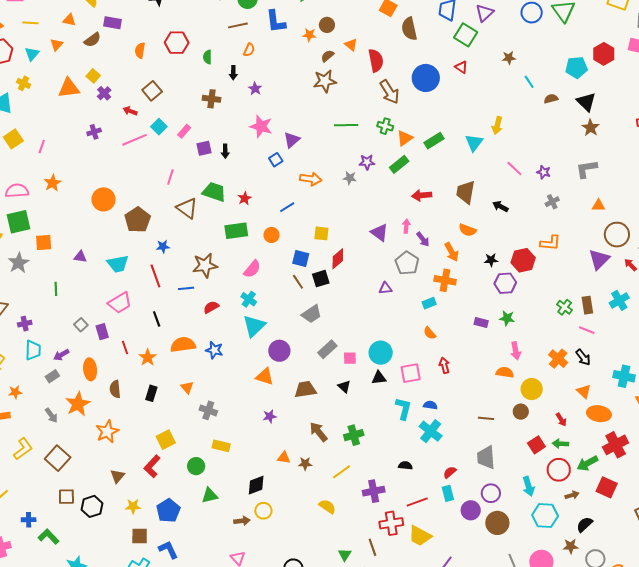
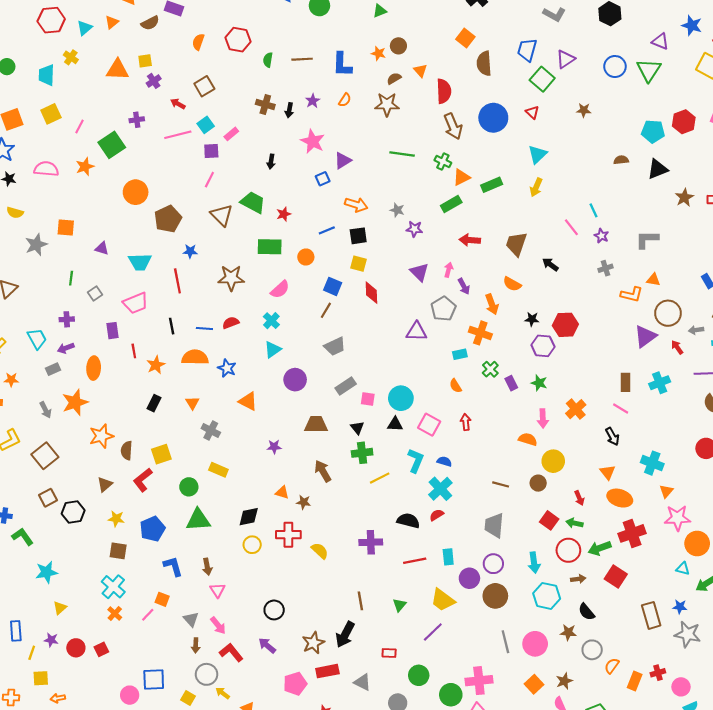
blue L-shape: (276, 22) -> (342, 64), moved
brown line: (238, 25) -> (302, 59), moved
orange semicircle: (249, 50) -> (345, 100), moved
black arrow: (233, 73) -> (289, 110), moved
yellow square: (93, 76) -> (145, 61), turned 32
cyan line: (529, 82) -> (593, 210), moved
black triangle: (586, 102) -> (658, 169), turned 45
yellow arrow: (497, 125) -> (536, 187), moved
brown star: (590, 128) -> (684, 198), moved
cyan triangle: (474, 143) -> (537, 154), moved
purple square: (204, 148) -> (211, 151), moved
purple star: (367, 162) -> (414, 229), moved
green square: (19, 222) -> (112, 145), moved, turned -30
orange L-shape: (550, 243) -> (632, 294), moved
red diamond: (338, 259) -> (371, 293), turned -60
black square: (321, 279) -> (358, 236), moved
brown line: (298, 282) -> (326, 310), turned 56
blue line: (186, 288) -> (204, 328), moved
purple triangle: (385, 288) -> (416, 332), size x1.5
green cross: (565, 307) -> (490, 369), moved
purple rectangle: (481, 322) -> (511, 383), turned 40
purple cross: (25, 324) -> (67, 319), moved
gray square: (81, 325) -> (95, 294), moved
cyan triangle: (254, 326) -> (273, 350), size x0.7
cyan trapezoid: (33, 350) -> (37, 339), turned -40
orange cross: (558, 359) -> (576, 409), moved
pink square: (411, 373) -> (429, 425), turned 30
orange triangle: (265, 377) -> (248, 401), moved
brown semicircle: (115, 389) -> (127, 450), moved
green cross: (354, 435) -> (362, 453), moved
red square: (536, 445) -> (549, 520), turned -30
black semicircle: (405, 466) -> (408, 521), size x1.5
yellow line: (342, 472) -> (380, 478), moved
red semicircle: (450, 472) -> (437, 515), moved
green triangle: (210, 495) -> (198, 520), size x1.4
brown square: (66, 497) -> (48, 498), turned -36
brown arrow: (242, 521) -> (207, 567), moved, turned 77
red cross: (391, 523) -> (288, 535), moved
black semicircle: (585, 525) -> (586, 612), turned -96
yellow trapezoid: (420, 536) -> (443, 600), moved
blue L-shape: (168, 550) -> (173, 566), moved
green triangle: (345, 555) -> (399, 605), moved

